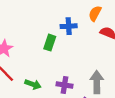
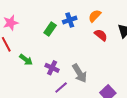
blue cross: (69, 26) -> (70, 20), turned -32
gray arrow: (97, 82) -> (80, 73), turned 132

